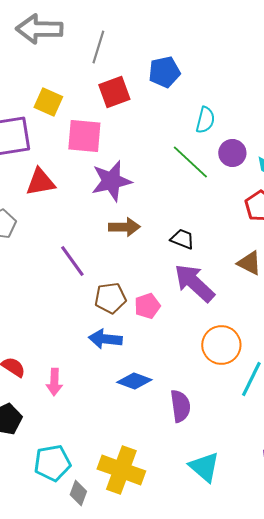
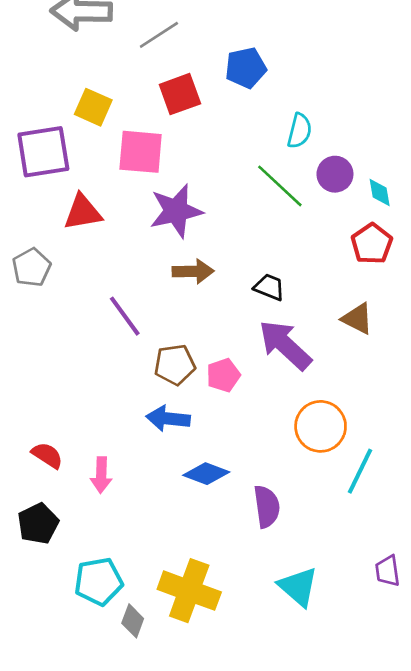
gray line: (98, 47) -> (159, 35), turned 40

